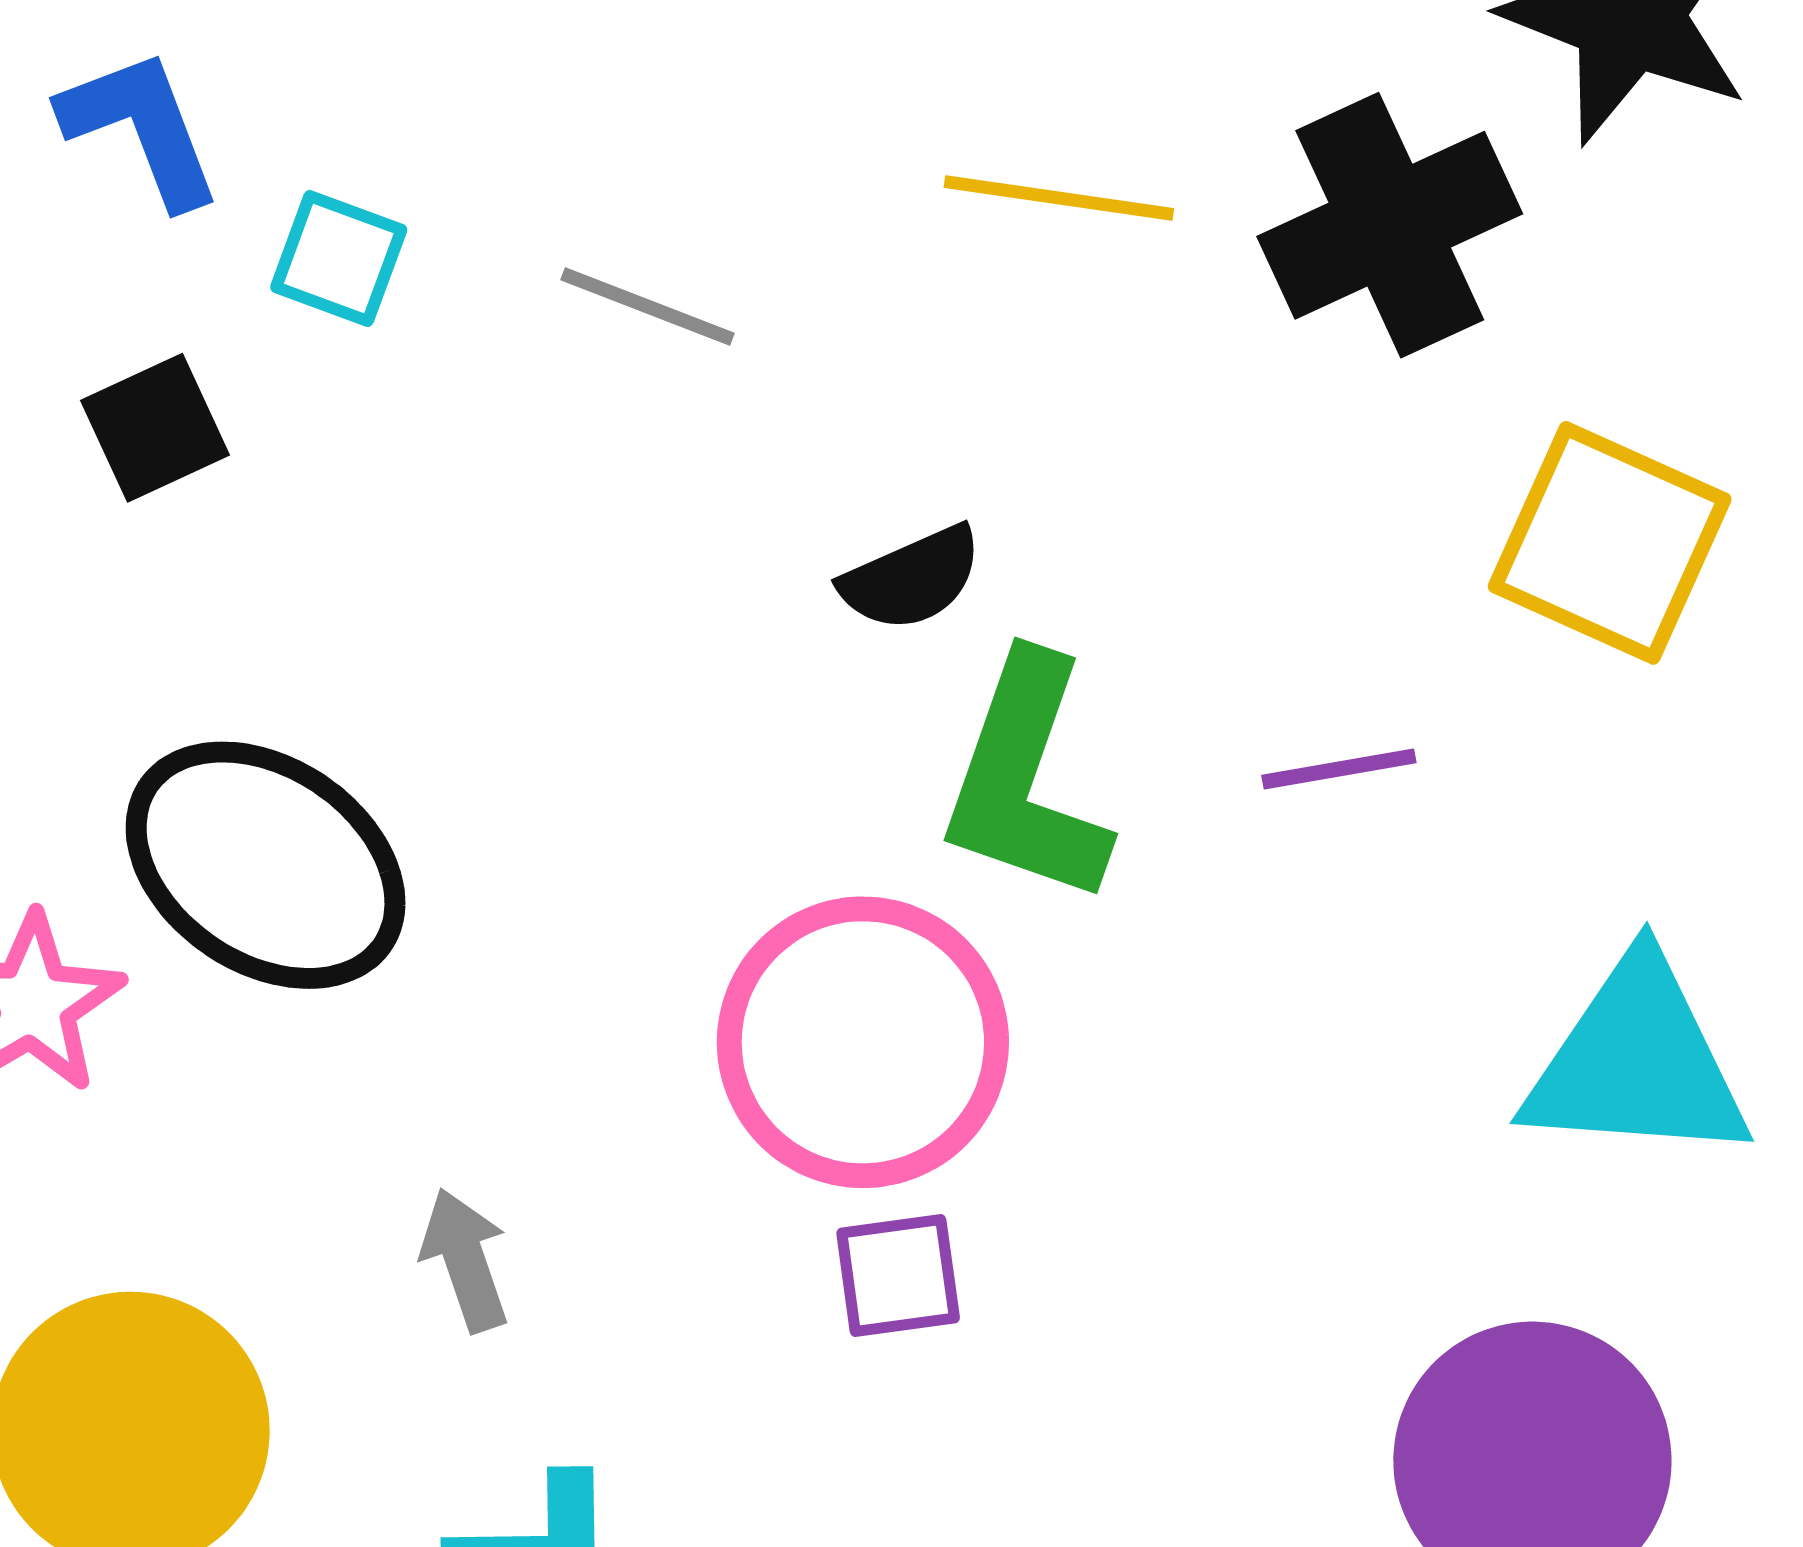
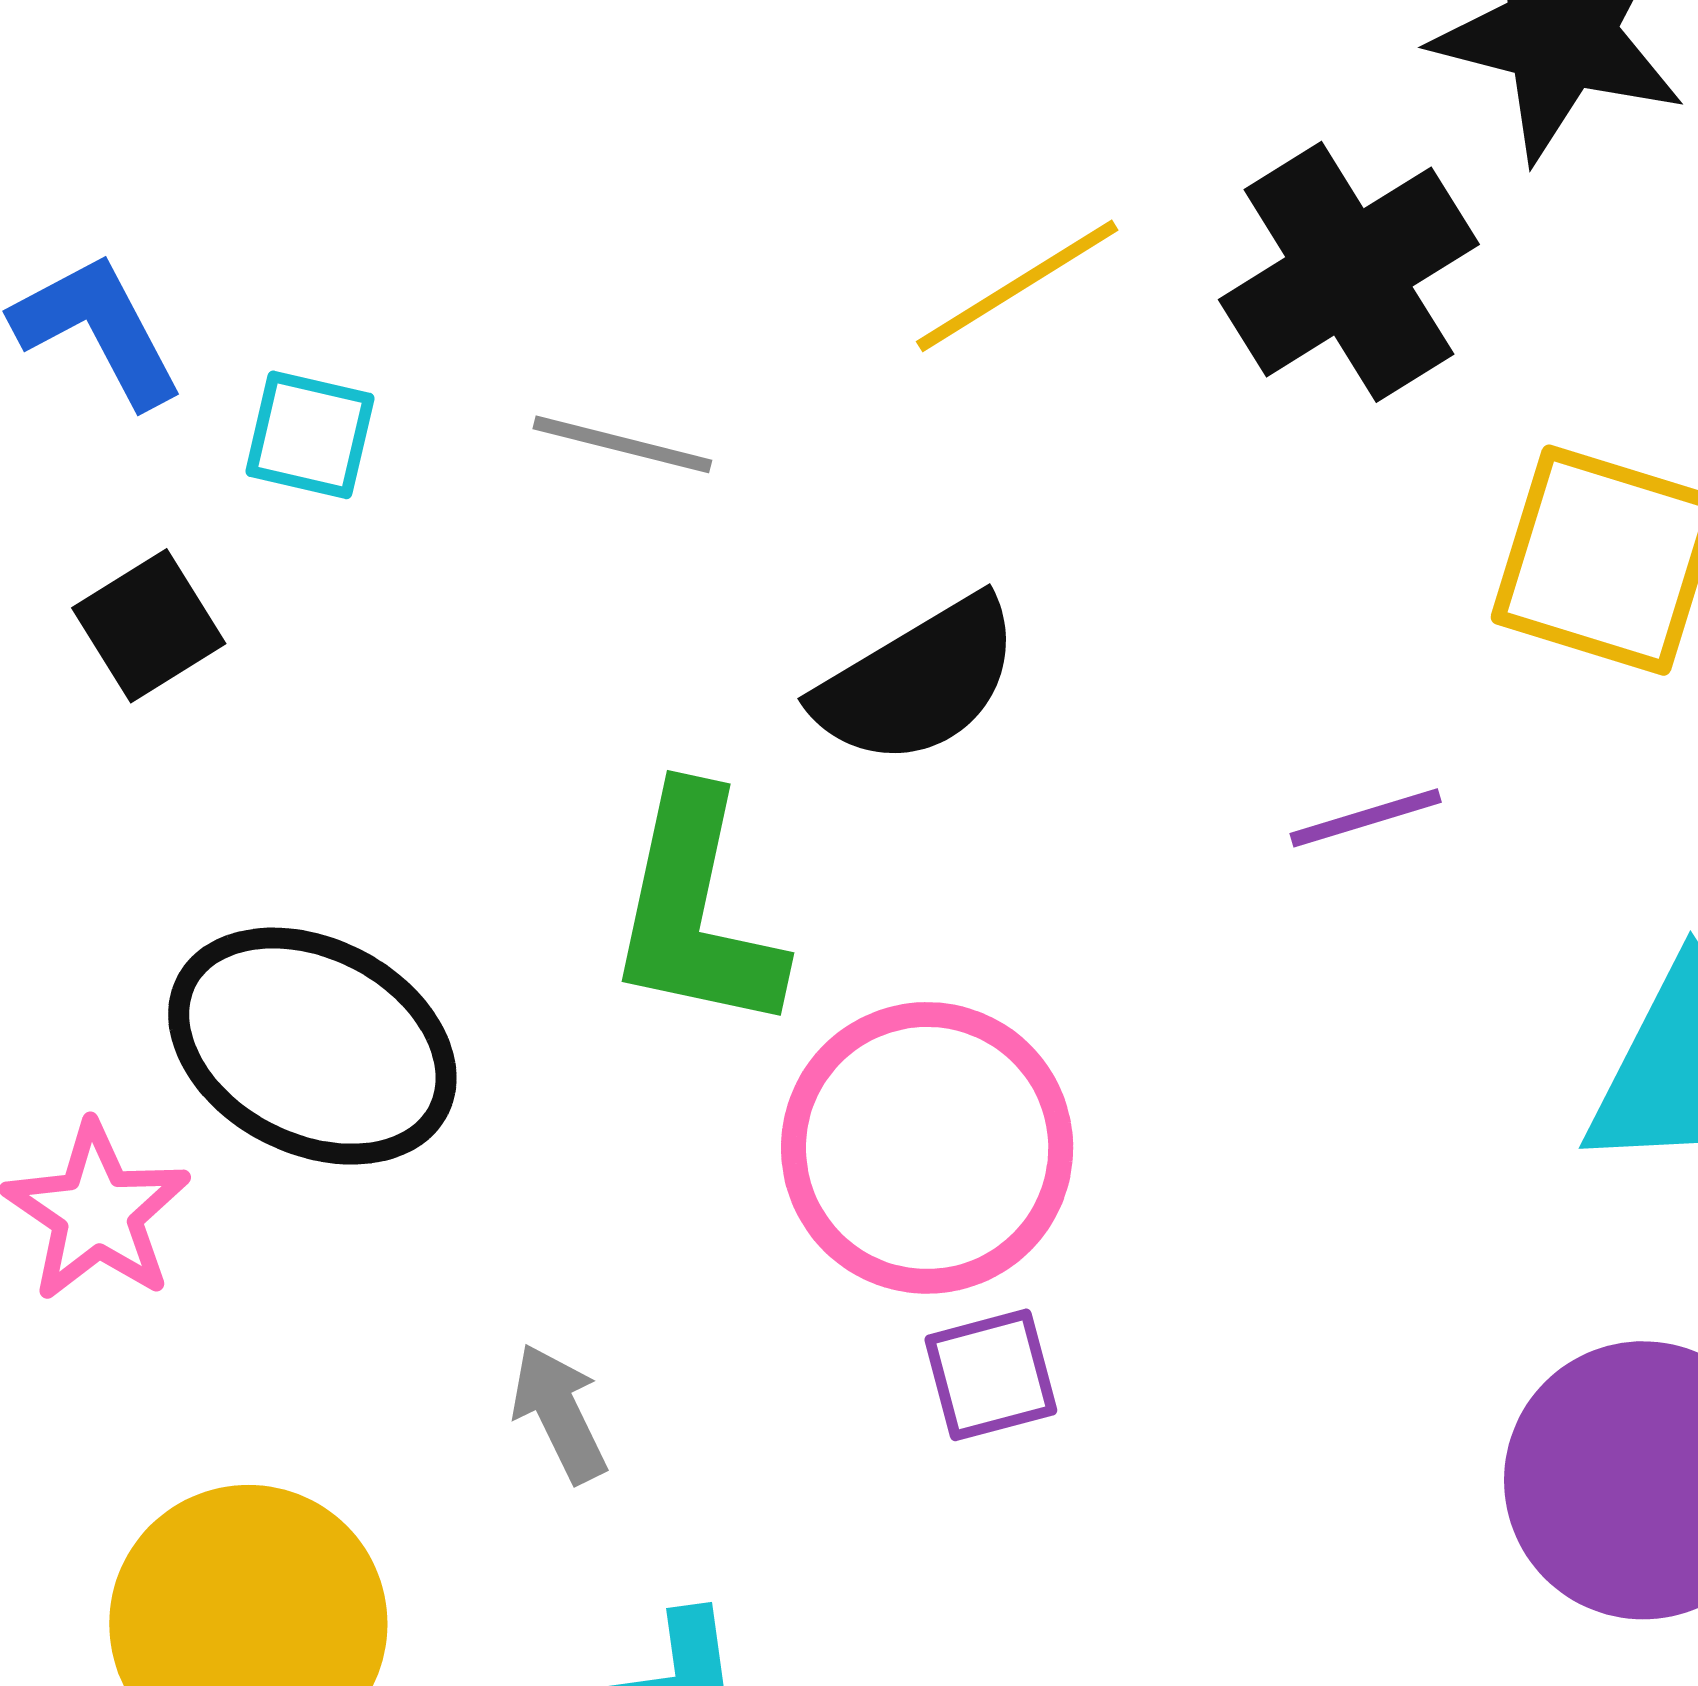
yellow line: (1059, 198) -> (1017, 286), turned -33
black semicircle: (912, 578) -> (918, 682), size x1.5
green L-shape: (1026, 780) -> (696, 911), moved

